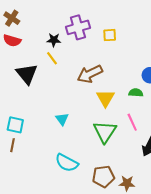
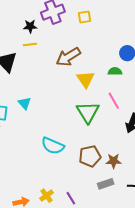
yellow line: (52, 58) -> (30, 44), turned -56
cyan triangle: (62, 119) -> (25, 103), moved

